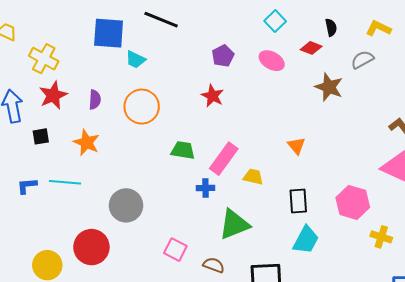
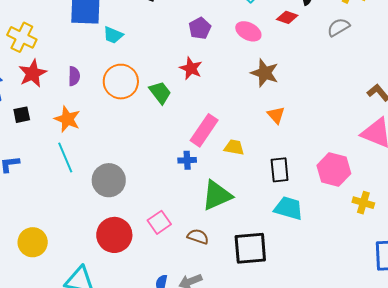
brown star: (329, 87) -> (265, 73), moved
green trapezoid: (183, 150) -> (160, 93), moved, turned 45
cyan line: (65, 182) -> (65, 158), moved, turned 64
cyan trapezoid: (306, 240) -> (288, 208), turned -100
red circle: (91, 247) -> (114, 235), moved
pink square: (175, 250) -> (159, 222), turned 30

